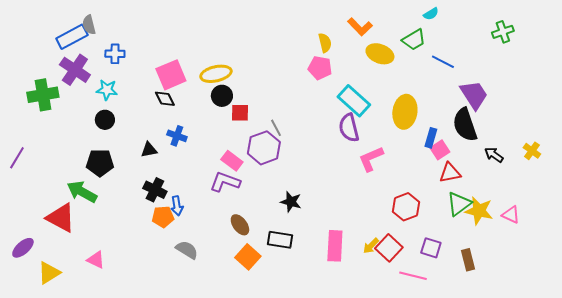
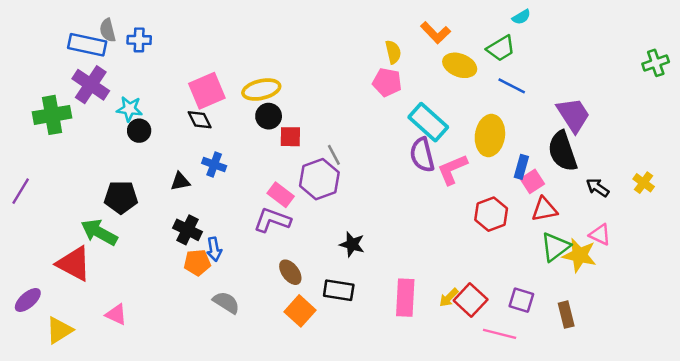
green cross: (503, 32) -> (656, 63), moved
blue rectangle: (72, 37) -> (87, 45), turned 40
blue cross: (115, 54) -> (139, 40), moved
blue line: (443, 62) -> (512, 86), moved
black circle: (105, 120) -> (139, 131), moved
pink L-shape: (371, 159) -> (452, 169), moved
red hexagon: (406, 207) -> (491, 214), moved
pink triangle: (511, 215) -> (600, 235), moved

